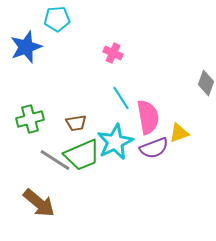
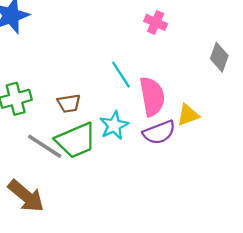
pink cross: (113, 53) -> (156, 22), moved
cyan star: (115, 142) -> (114, 125), size x0.7

